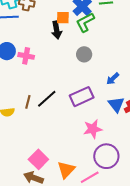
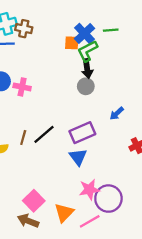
orange square: (63, 18) -> (72, 43), moved
black arrow: (57, 30) -> (87, 69), moved
blue triangle: (116, 105) -> (78, 157), moved
pink star: (93, 129) -> (89, 189), moved

